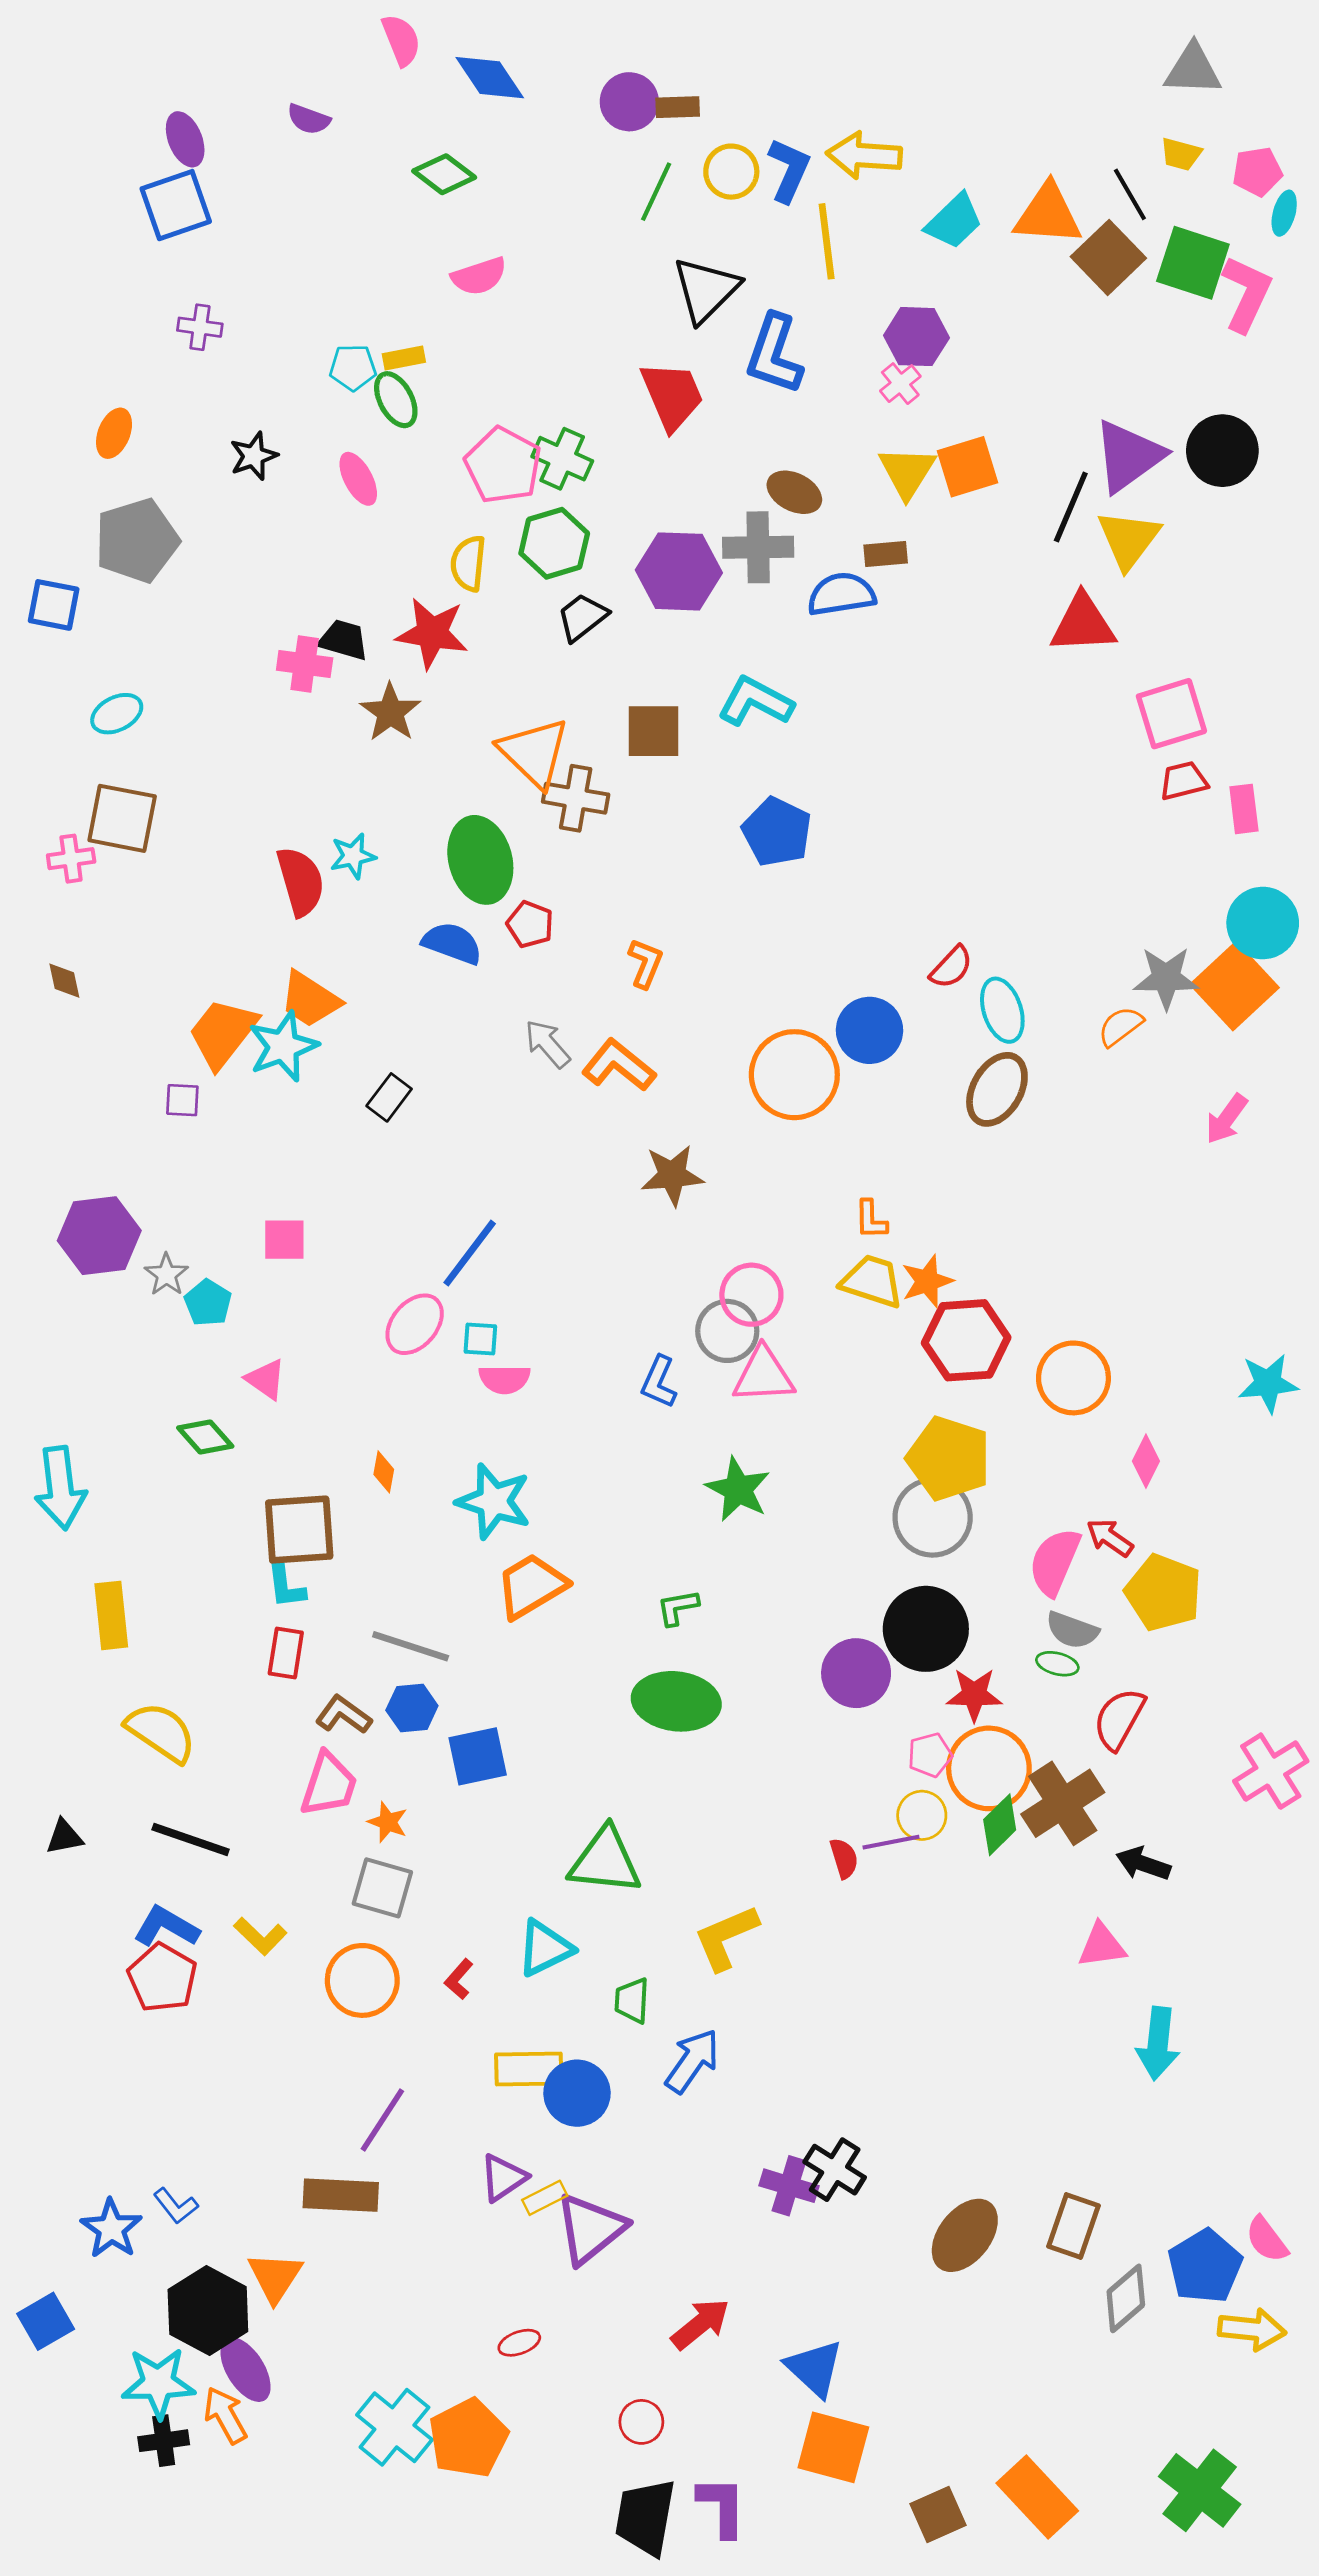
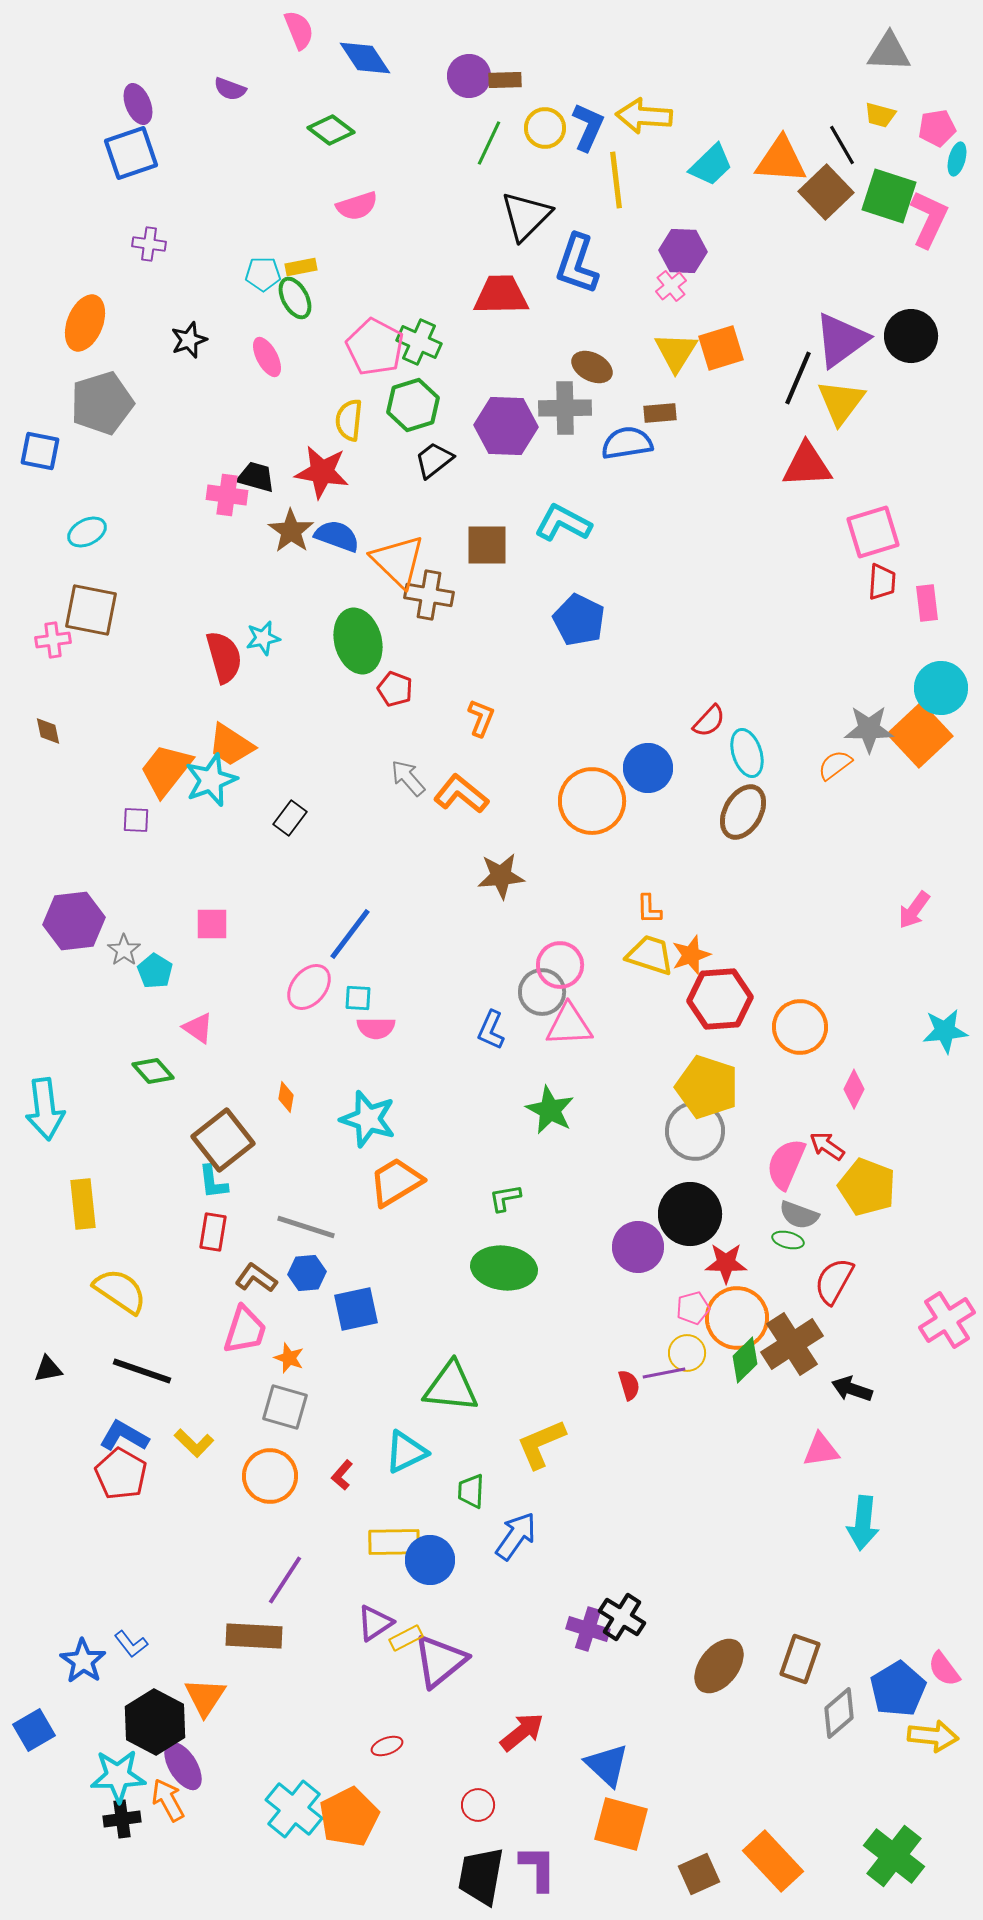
red trapezoid: (672, 396) -> (501, 295), turned -68
orange ellipse: (114, 433) -> (85, 323), size x1.5
red trapezoid: (1184, 781) -> (882, 582), turned 108
blue semicircle: (452, 943) -> (337, 536), moved
pink arrow: (1226, 1119) -> (914, 910), moved
brown square: (299, 1530) -> (223, 1140), turned -34

